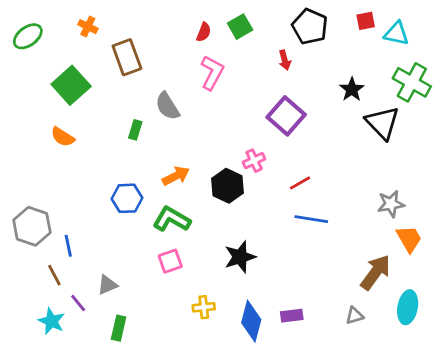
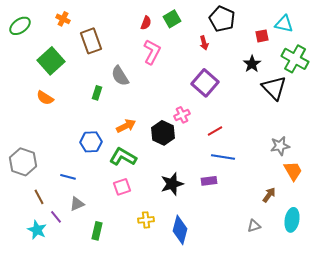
red square: (366, 21) -> (262, 36), moved
blue line: (68, 246) -> (68, 177), moved, turned -63
brown arrow: (376, 272) -> (269, 195), size x0.6
purple rectangle: (292, 316) -> (209, 181), moved
green rectangle: (119, 328) -> (97, 231), moved

